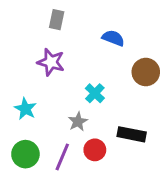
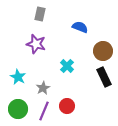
gray star: (78, 122) -> (43, 88), moved
black rectangle: (132, 134) -> (104, 77), moved, turned 54

